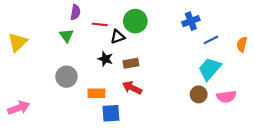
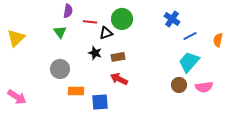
blue cross: (191, 21) -> (172, 19), turned -35
orange rectangle: (96, 93) -> (76, 91), moved
pink arrow: (19, 108) -> (17, 97), turned 54

